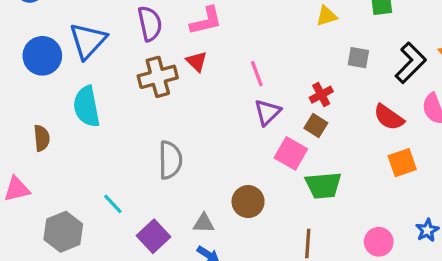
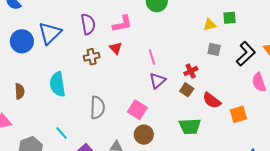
yellow triangle: (327, 16) -> (210, 25), moved
brown cross: (158, 77) -> (92, 57), size x0.7
cyan semicircle: (87, 107) -> (58, 84), moved
red semicircle: (389, 117) -> (212, 100), moved
pink square: (291, 153) -> (137, 110), moved

